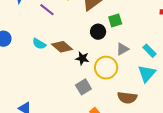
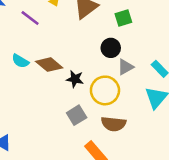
green square: (115, 20) -> (123, 18), moved
black circle: (98, 32) -> (111, 48), moved
brown semicircle: (127, 98) -> (114, 124), moved

